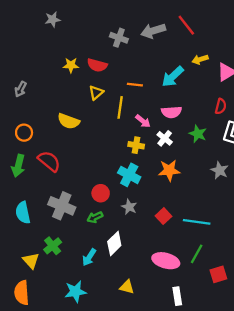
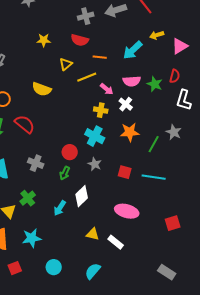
gray cross: (119, 38) -> (86, 16), turned -35
red semicircle: (97, 65) -> (80, 40), moved
yellow line: (120, 107) -> (87, 77), turned 60
green star: (198, 134) -> (155, 84), moved
gray cross: (62, 206) -> (36, 163), size x0.7
red square: (163, 216) -> (125, 172), turned -32
green arrow: (95, 217) -> (65, 173), turned -40
green line: (197, 254) -> (154, 144), moved
cyan star: (75, 292) -> (32, 238), moved
white rectangle: (177, 296) -> (116, 242), moved, turned -42

